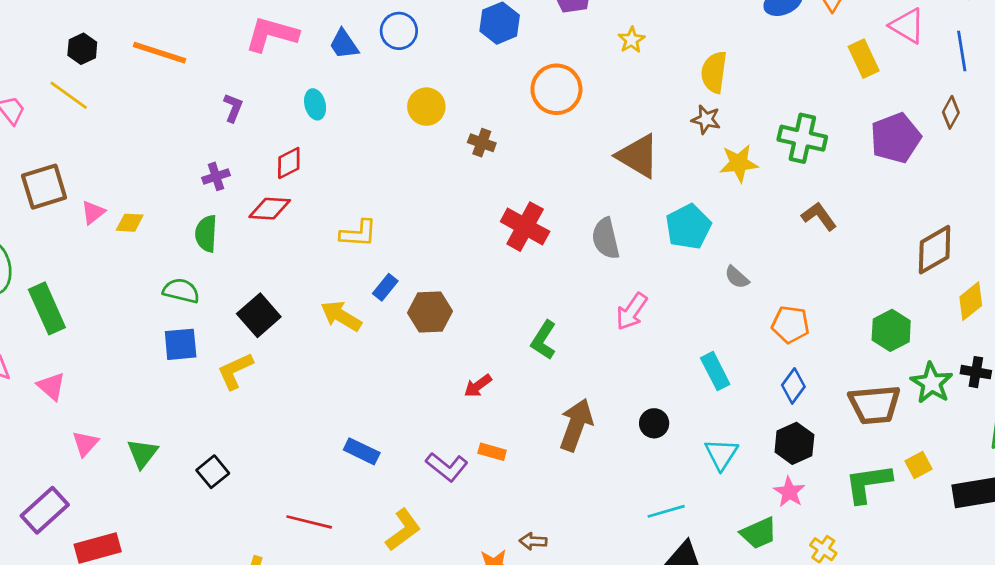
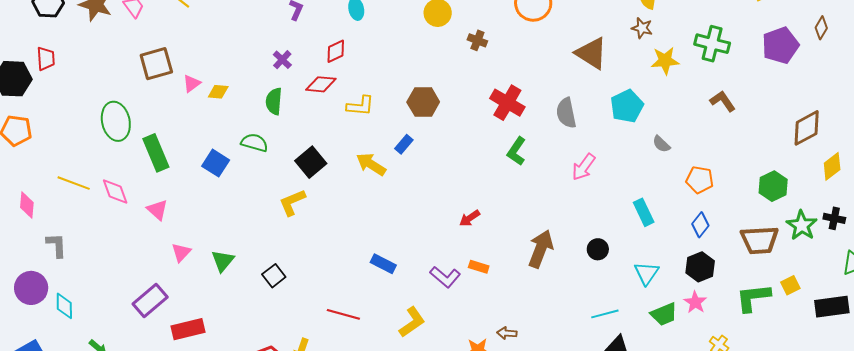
purple cross: (216, 176) -> (282, 60), turned -30
yellow L-shape: (358, 233) -> (360, 106), moved
brown hexagon: (430, 312) -> (423, 102), moved
green L-shape: (544, 340) -> (516, 151), moved
blue square: (181, 344) -> (216, 163), moved, turned 36
green trapezoid: (759, 533) -> (664, 314), moved

